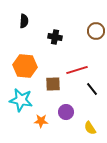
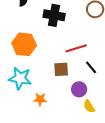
black cross: (55, 37) -> (54, 15), size x1.5
brown square: (53, 84) -> (61, 69), moved
purple circle: (66, 112) -> (79, 89), moved

